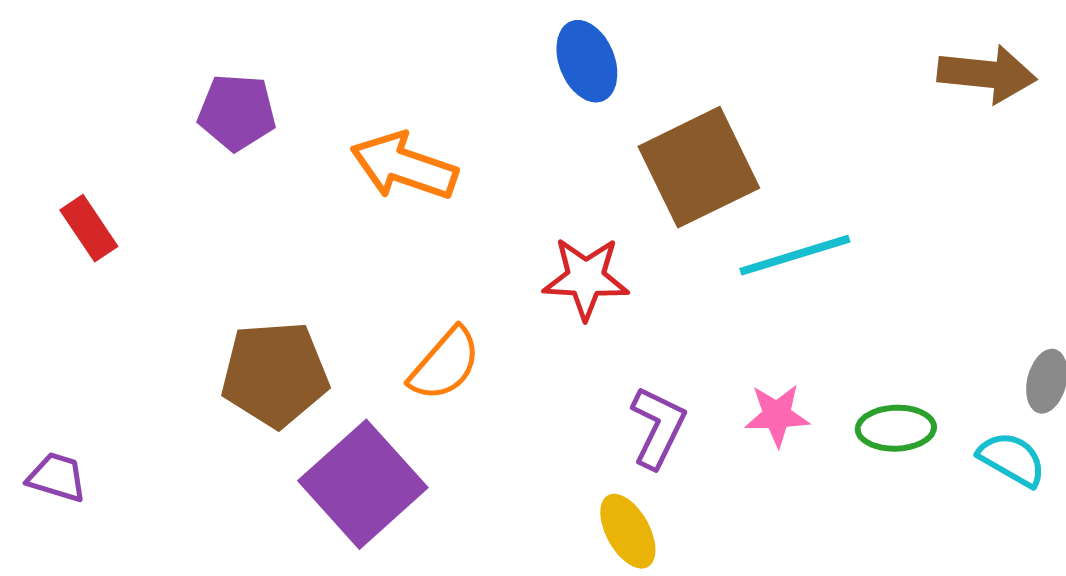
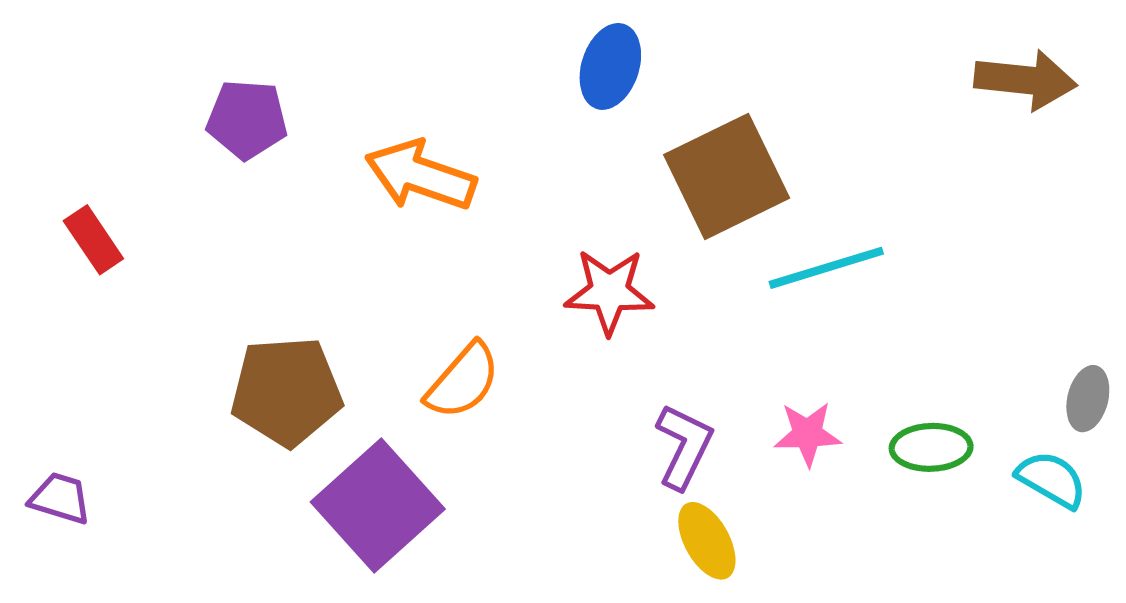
blue ellipse: (587, 61) -> (610, 66), turned 40
yellow ellipse: (628, 531) -> (707, 541), moved

